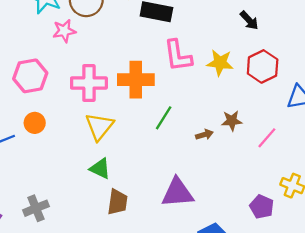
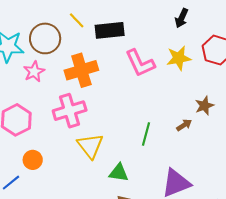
black arrow: (249, 20) -> (182, 18), moved, turned 84
orange cross: (136, 80) -> (81, 70), moved
green line: (164, 118) -> (146, 134), moved
green triangle: (100, 169) -> (119, 173), moved

